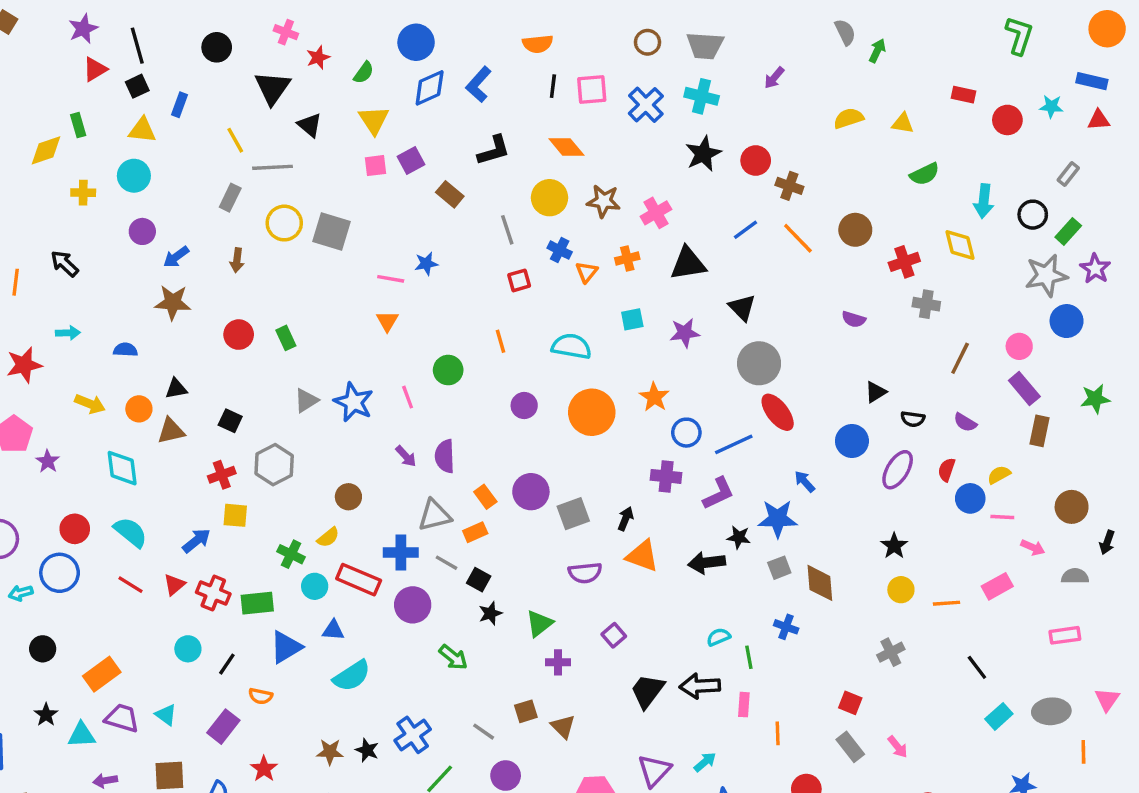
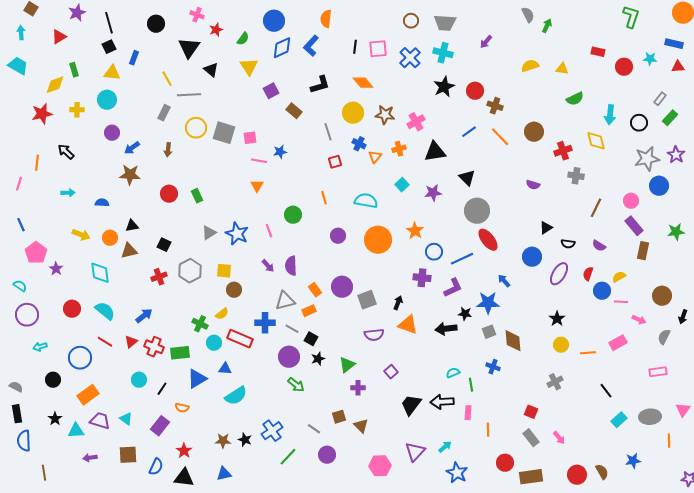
orange semicircle: (538, 44) -> (326, 19), moved, turned 102
red triangle: (95, 69) -> (59, 37), moved
pink square: (375, 166) -> (250, 138), moved
green rectangle: (1068, 231) -> (670, 118), moved
cyan square: (632, 319) -> (402, 185), turned -32
red star: (24, 365) -> (42, 114), moved
yellow square: (235, 515) -> (224, 271), moved
blue circle: (60, 573) -> (80, 358), moved
gray semicircle: (1075, 576) -> (664, 337), turned -63
purple circle: (413, 605) -> (289, 357), moved

